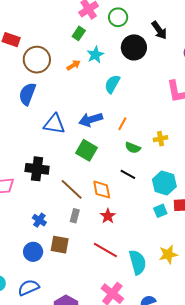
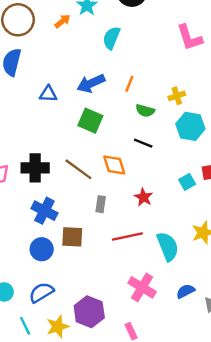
blue triangle: (54, 124) -> (48, 94), size x0.7
black cross: (37, 169) -> (35, 168), moved
cyan hexagon: (164, 183) -> (190, 126), moved
gray rectangle: (75, 216) -> (101, 204), moved
red star: (108, 216) -> (144, 197), moved
blue cross: (39, 220) -> (44, 211), size x1.5
red line: (105, 250) -> (127, 236), turned -35

